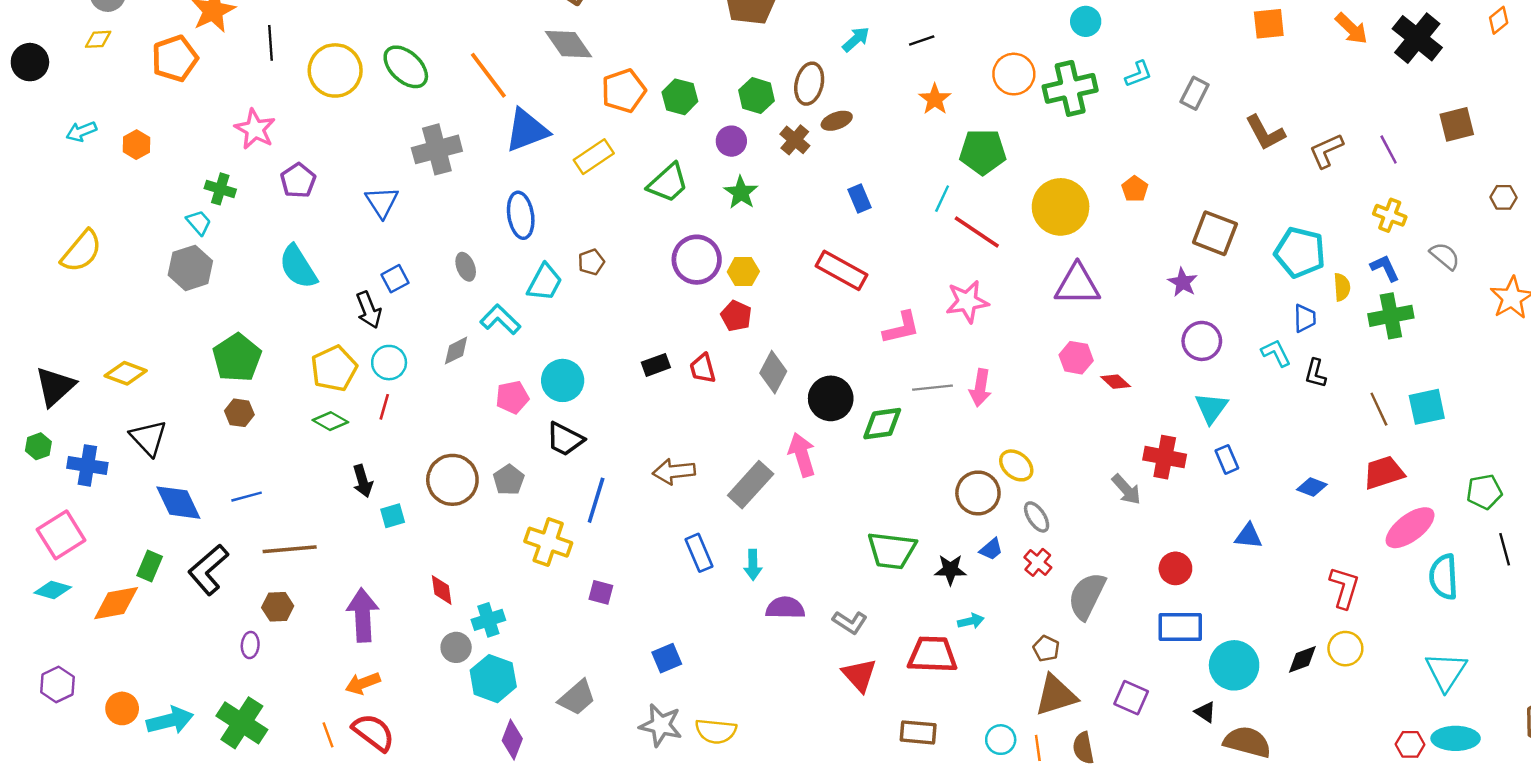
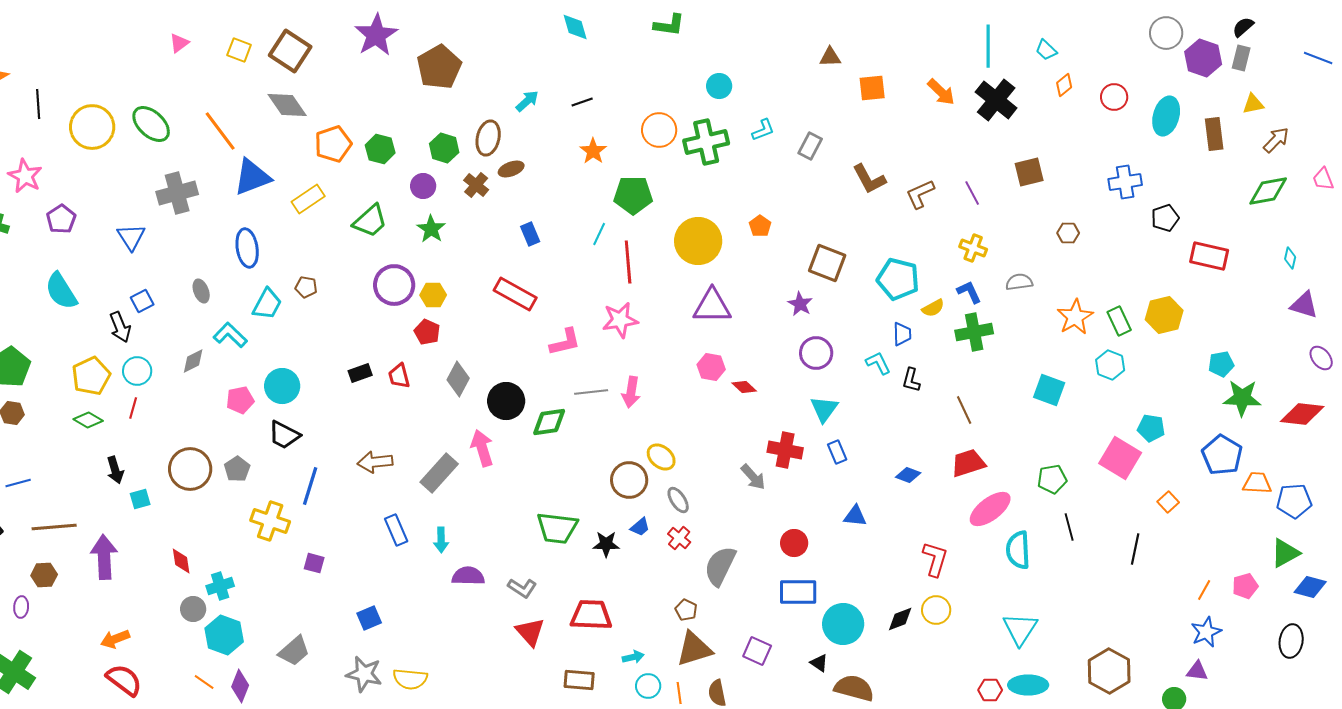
red line: (977, 232) -> (628, 262), turned 51
gray semicircle: (1445, 256) -> (1019, 282), turned -48
brown pentagon: (591, 262) -> (306, 287), turned 30
yellow semicircle: (1342, 287) -> (933, 308), turned 65
cyan square: (1427, 407) -> (1049, 390), moved, turned 32
purple arrow: (363, 615) -> (104, 557), moved
cyan arrow: (971, 621) -> (633, 657), moved
orange line: (328, 735) -> (204, 682), moved, turned -35

